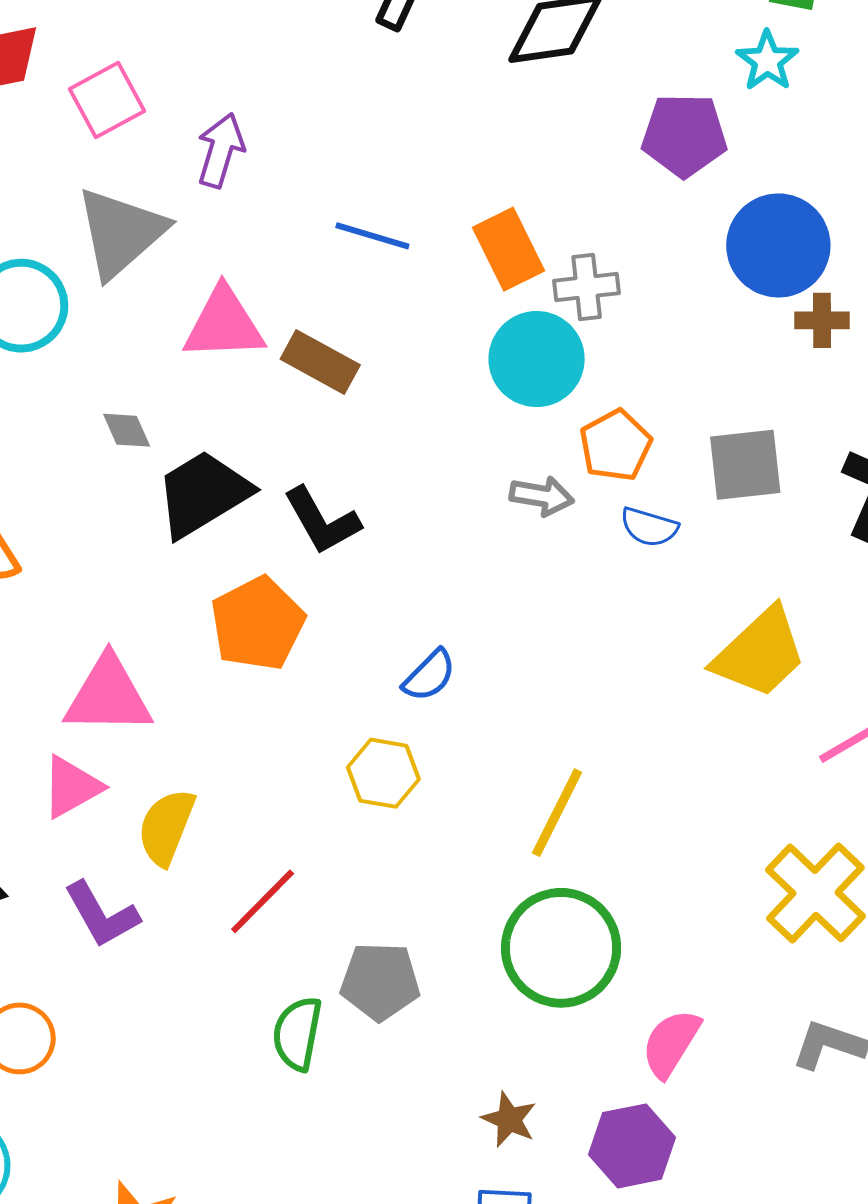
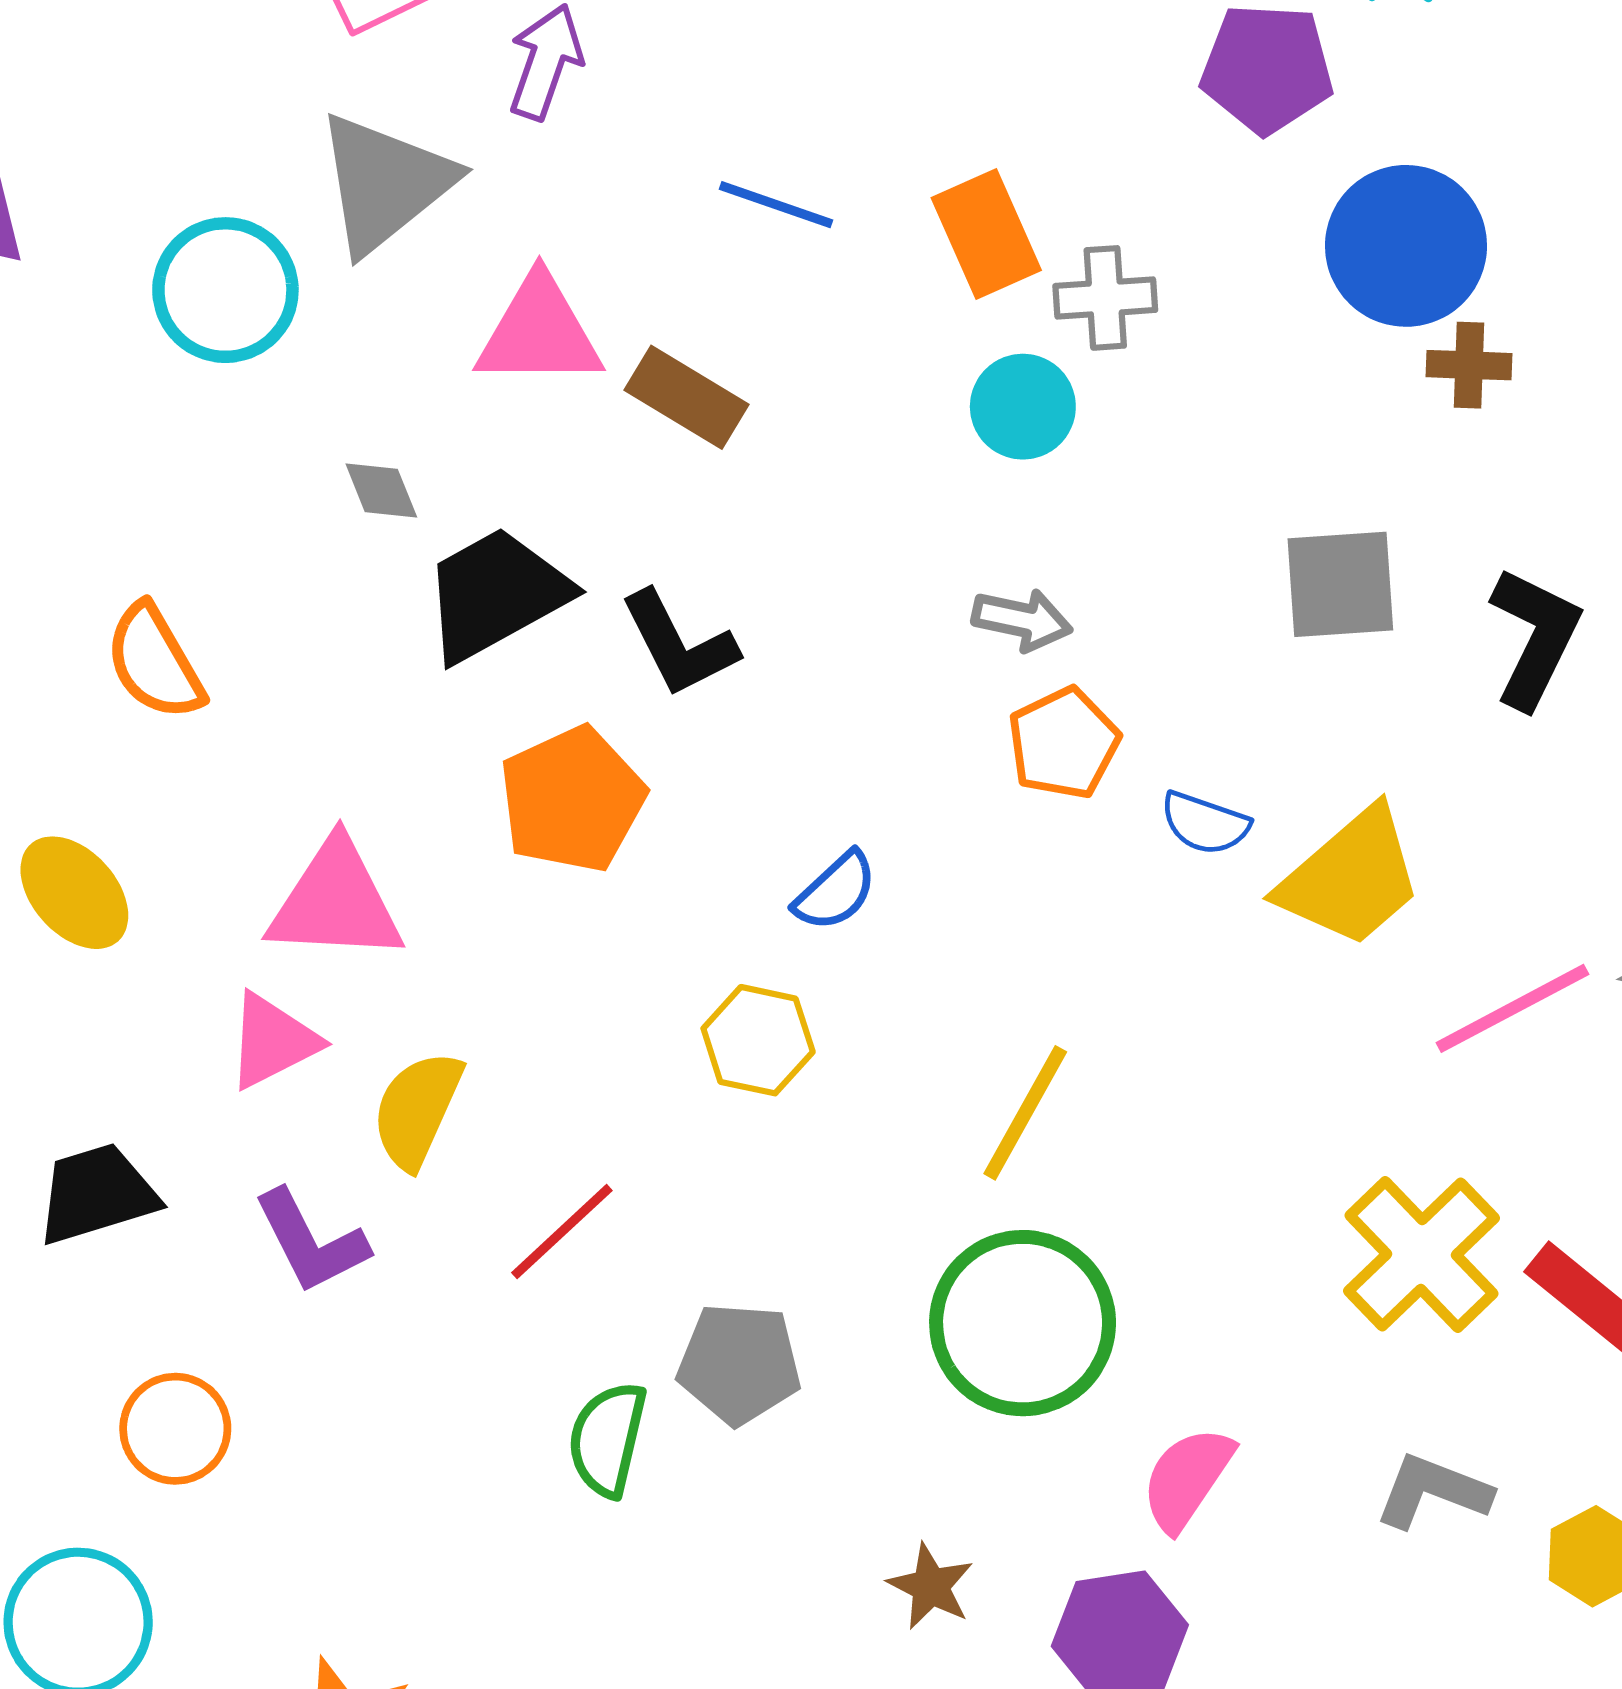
cyan circle: (537, 359) -> (1023, 407), size x0.7
orange pentagon: (616, 445) -> (1064, 743), moved
blue semicircle: (649, 527) -> (1205, 823), moved

